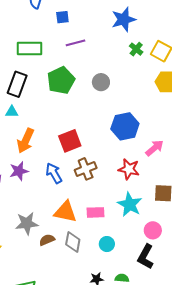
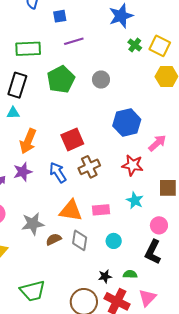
cyan star: (130, 204) -> (135, 200), size x0.7

